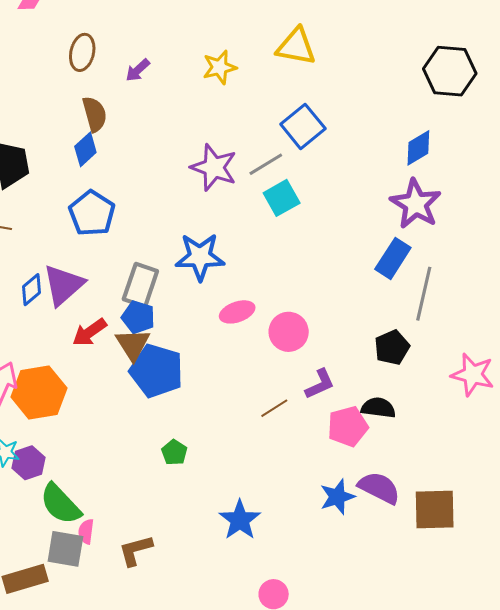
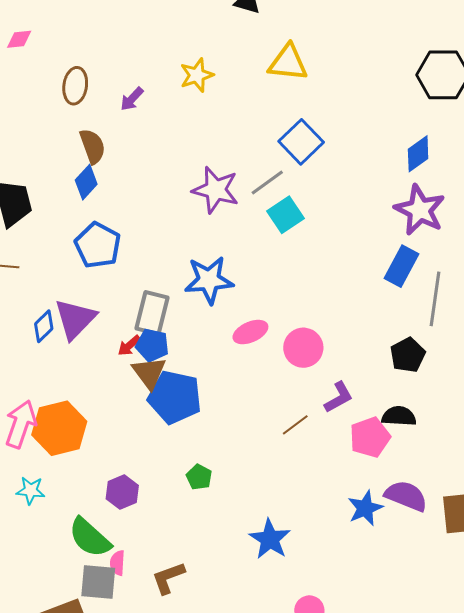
yellow star: (220, 67) -> (197, 75), moved
red arrow: (90, 332) -> (129, 346), moved, size x0.7
purple hexagon: (28, 463) -> (122, 492), moved

